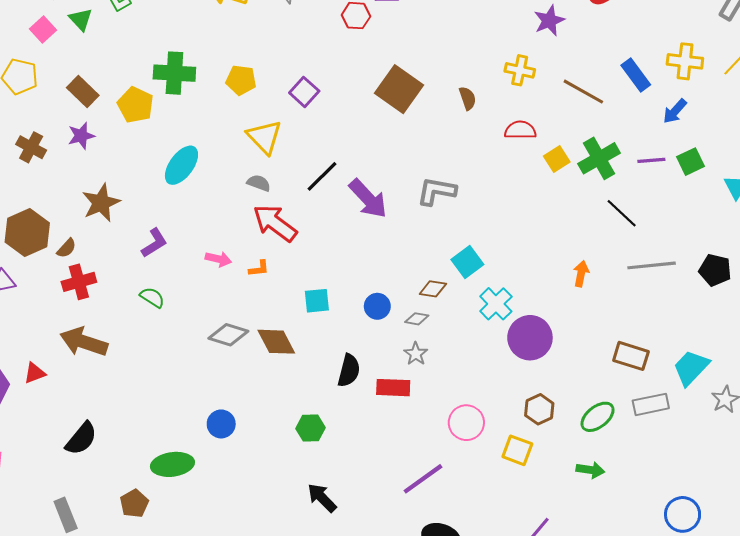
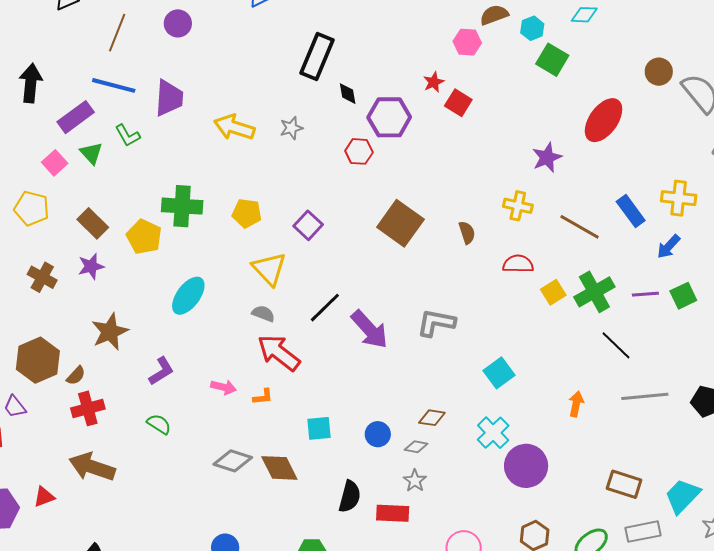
cyan square: (467, 262) -> (499, 373), moved

